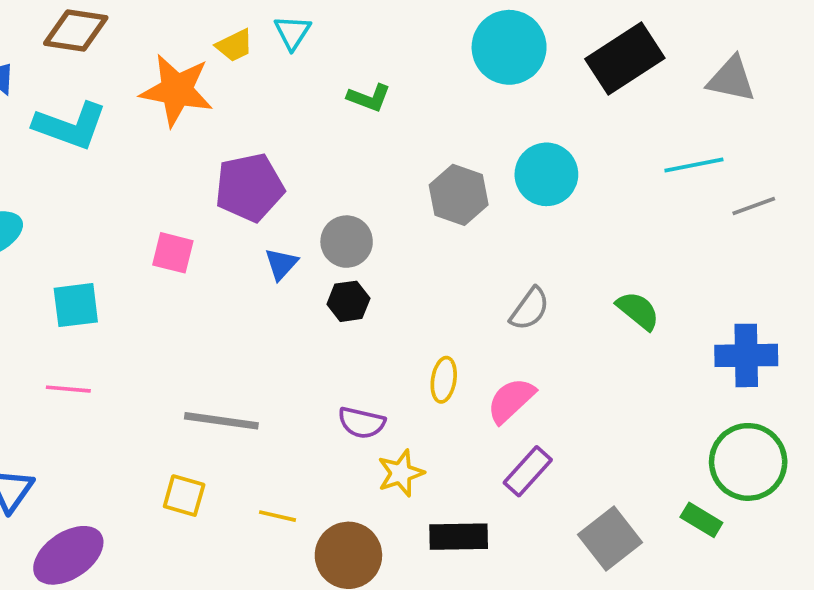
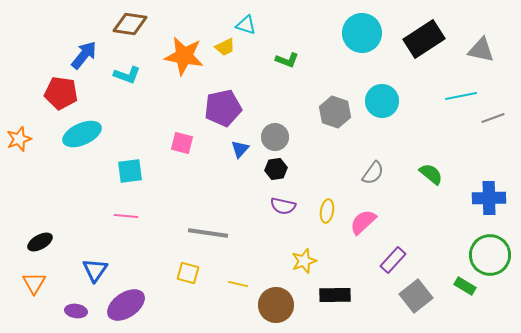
cyan triangle: (292, 32) -> (246, 25), turned -45
yellow trapezoid: (235, 45) -> (225, 47), moved
cyan L-shape: (70, 126) -> (127, 75), size x0.7
purple semicircle: (362, 423) -> (283, 206), moved
purple rectangle: (528, 471) -> (393, 260), moved

